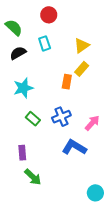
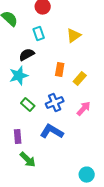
black semicircle: (18, 53) -> (27, 55), moved
yellow rectangle: (82, 69) -> (80, 79), moved
blue L-shape: (74, 147) -> (52, 132), moved

